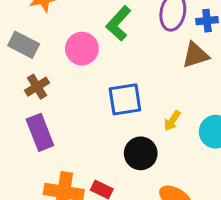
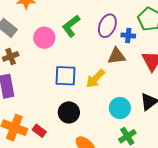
yellow arrow: (172, 121) -> (95, 79), moved, size x1.5

